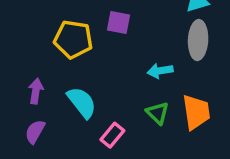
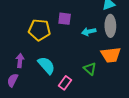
cyan arrow: (160, 71) -> (89, 32), moved
orange trapezoid: (196, 112) -> (111, 55), moved, turned 95
purple semicircle: (35, 132) -> (13, 80), moved

